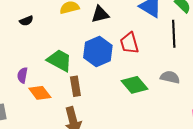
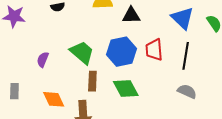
black line: (174, 34) -> (186, 56), moved
green diamond: (134, 85) -> (126, 88), moved
orange diamond: (40, 93) -> (54, 99), moved

